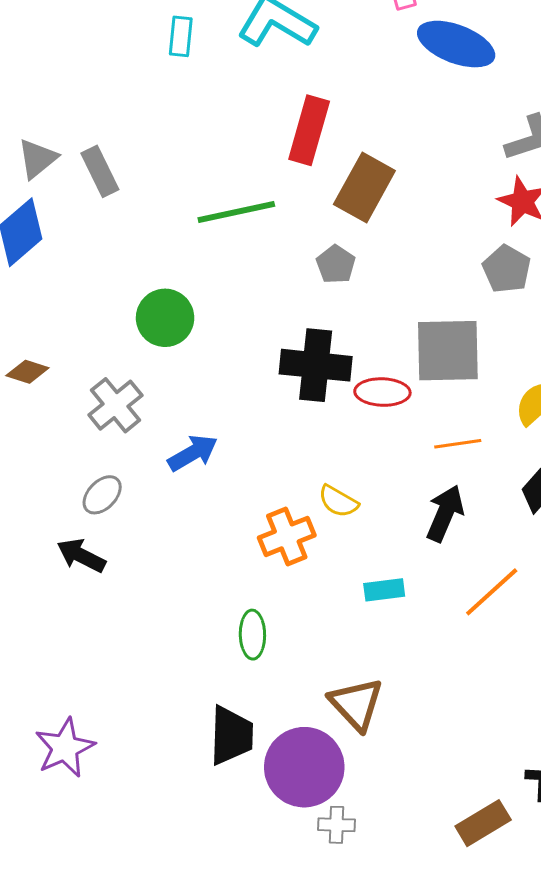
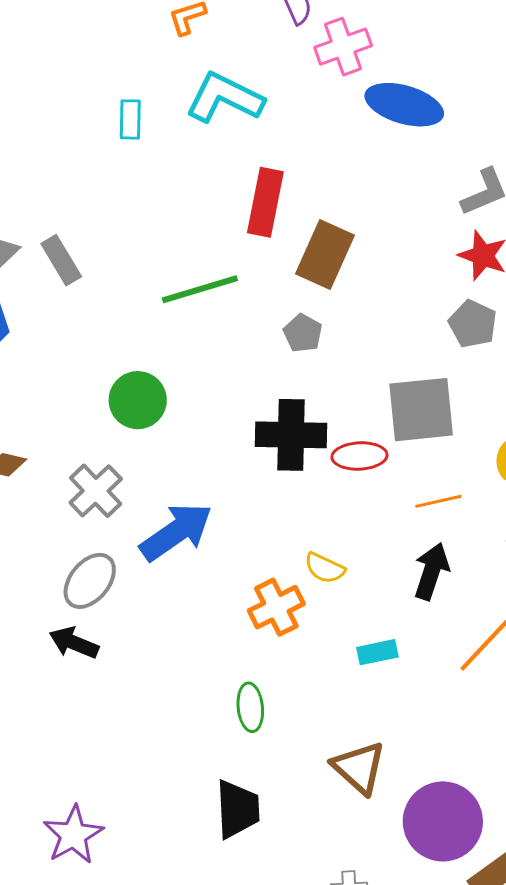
blue arrow: (193, 453) -> (176, 532), size x1.5
gray ellipse: (102, 495) -> (90, 581), size x1.4
purple circle: (304, 767) -> (443, 821), moved

